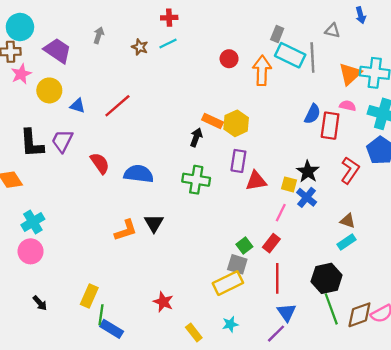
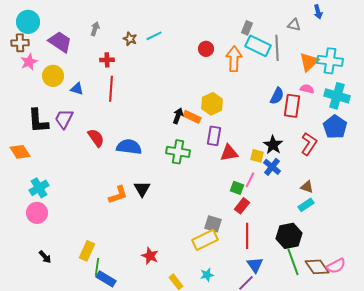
red cross: (169, 18) -> (107, 60), moved
red line: (117, 106) -> (111, 89), turned -45
orange rectangle: (213, 121) -> (192, 117), moved
green square: (244, 245) -> (237, 188), moved, turned -32
brown diamond: (359, 315) -> (317, 267), turned 75

